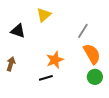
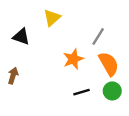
orange star: (55, 60) -> (73, 59), moved
black line: (46, 78) -> (81, 92), moved

